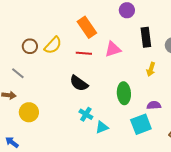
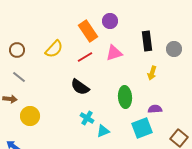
purple circle: (127, 10) -> (110, 21), moved
brown circle: (30, 46) -> (17, 50), moved
red line: (84, 53) -> (85, 57), turned -35

